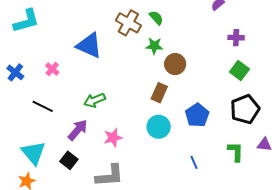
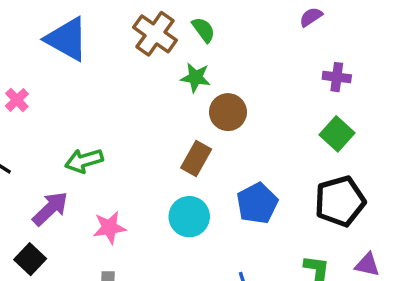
blue triangle: (89, 45) -> (67, 39), moved

